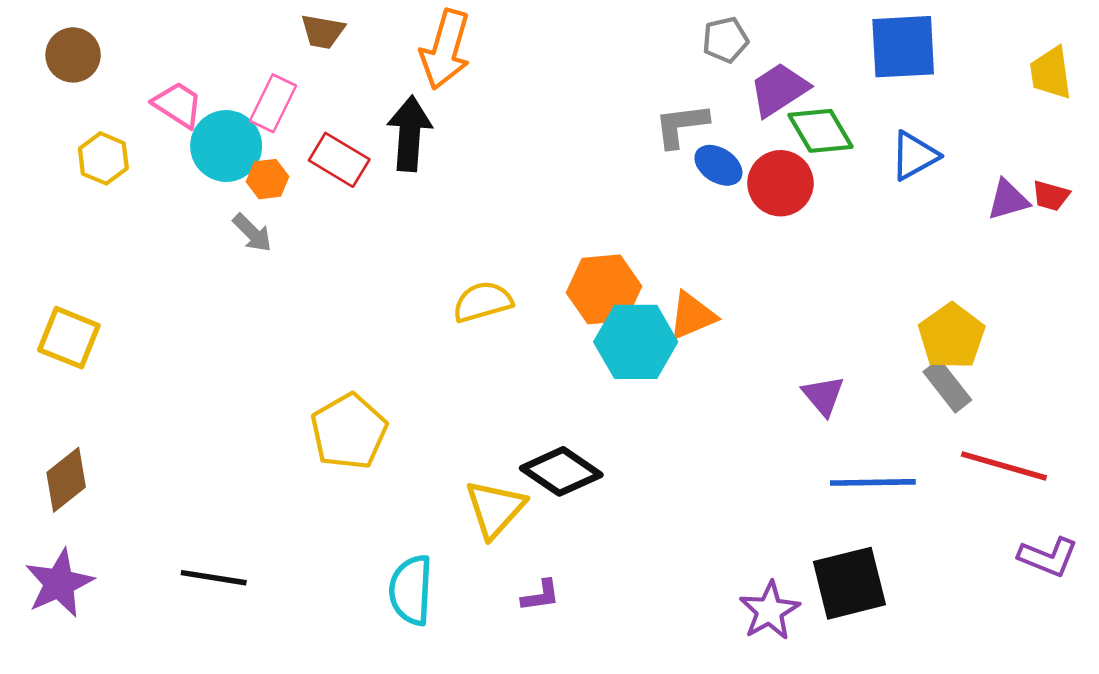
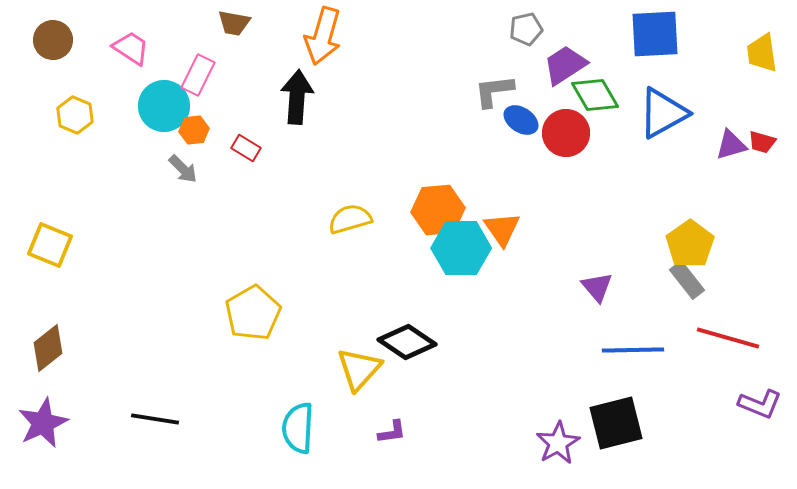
pink trapezoid: (178, 105) -> (131, 48), moved
blue triangle: (914, 156) -> (663, 113), size x1.4
red rectangle: (339, 160) -> (246, 148), moved, size x0.7
orange triangle: (692, 316) -> (502, 229), turned -42

